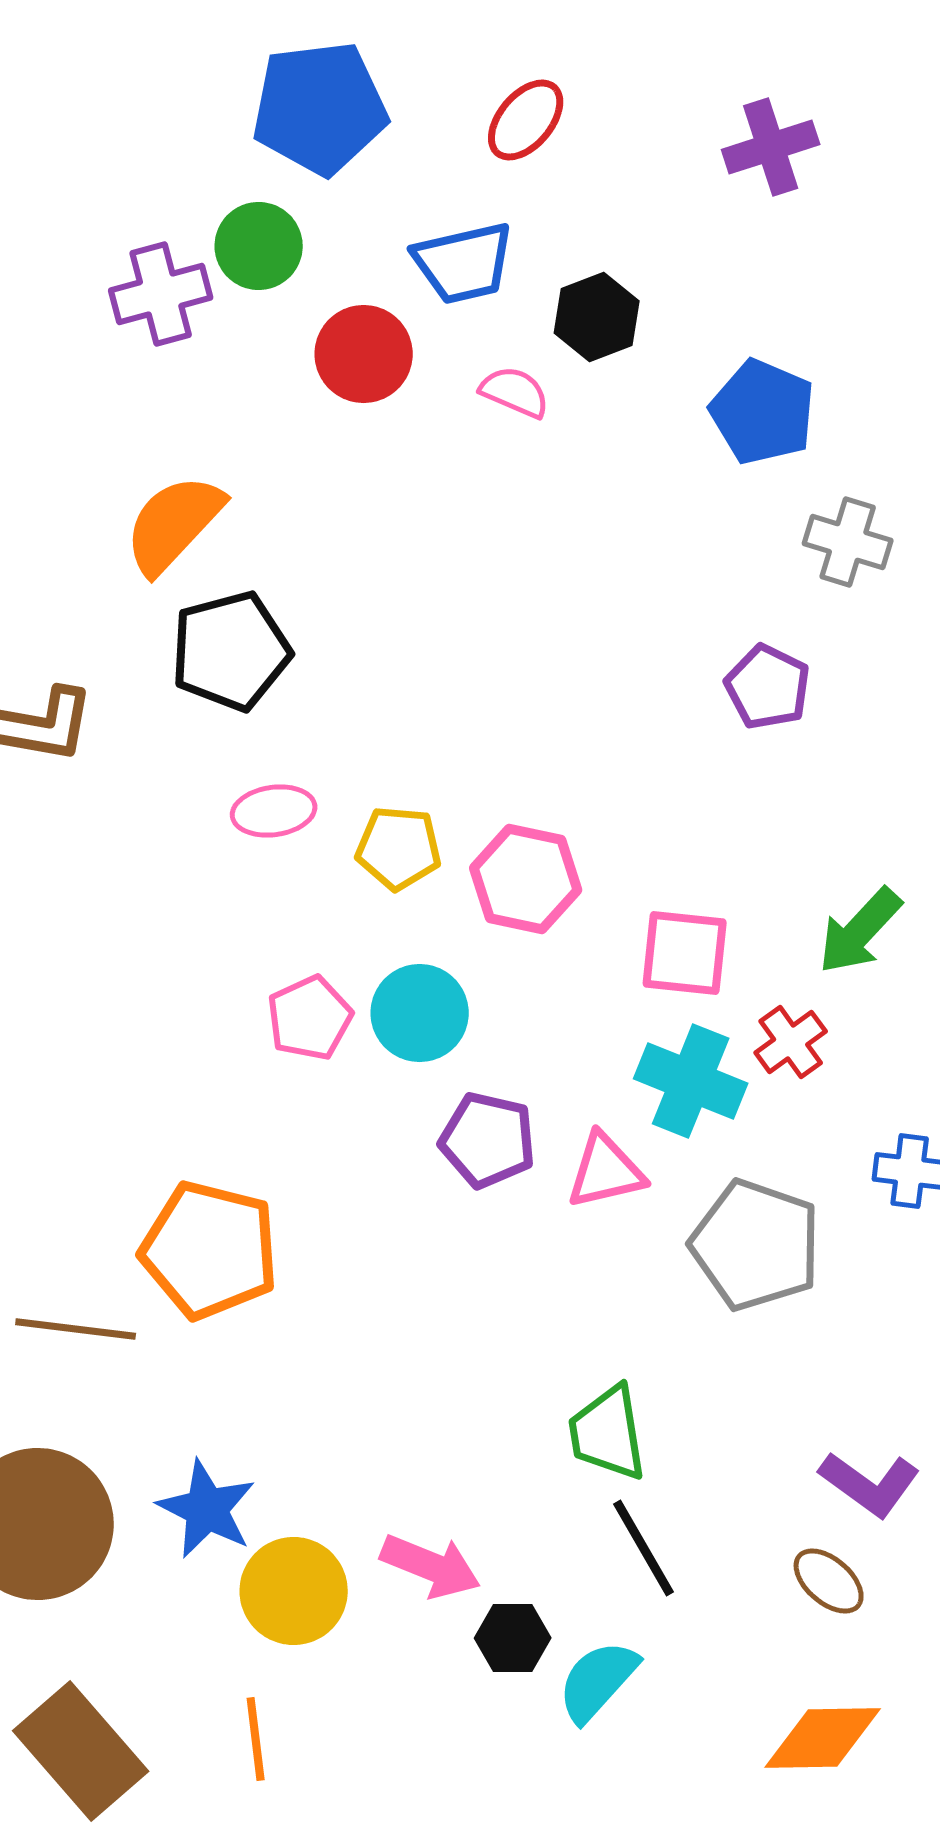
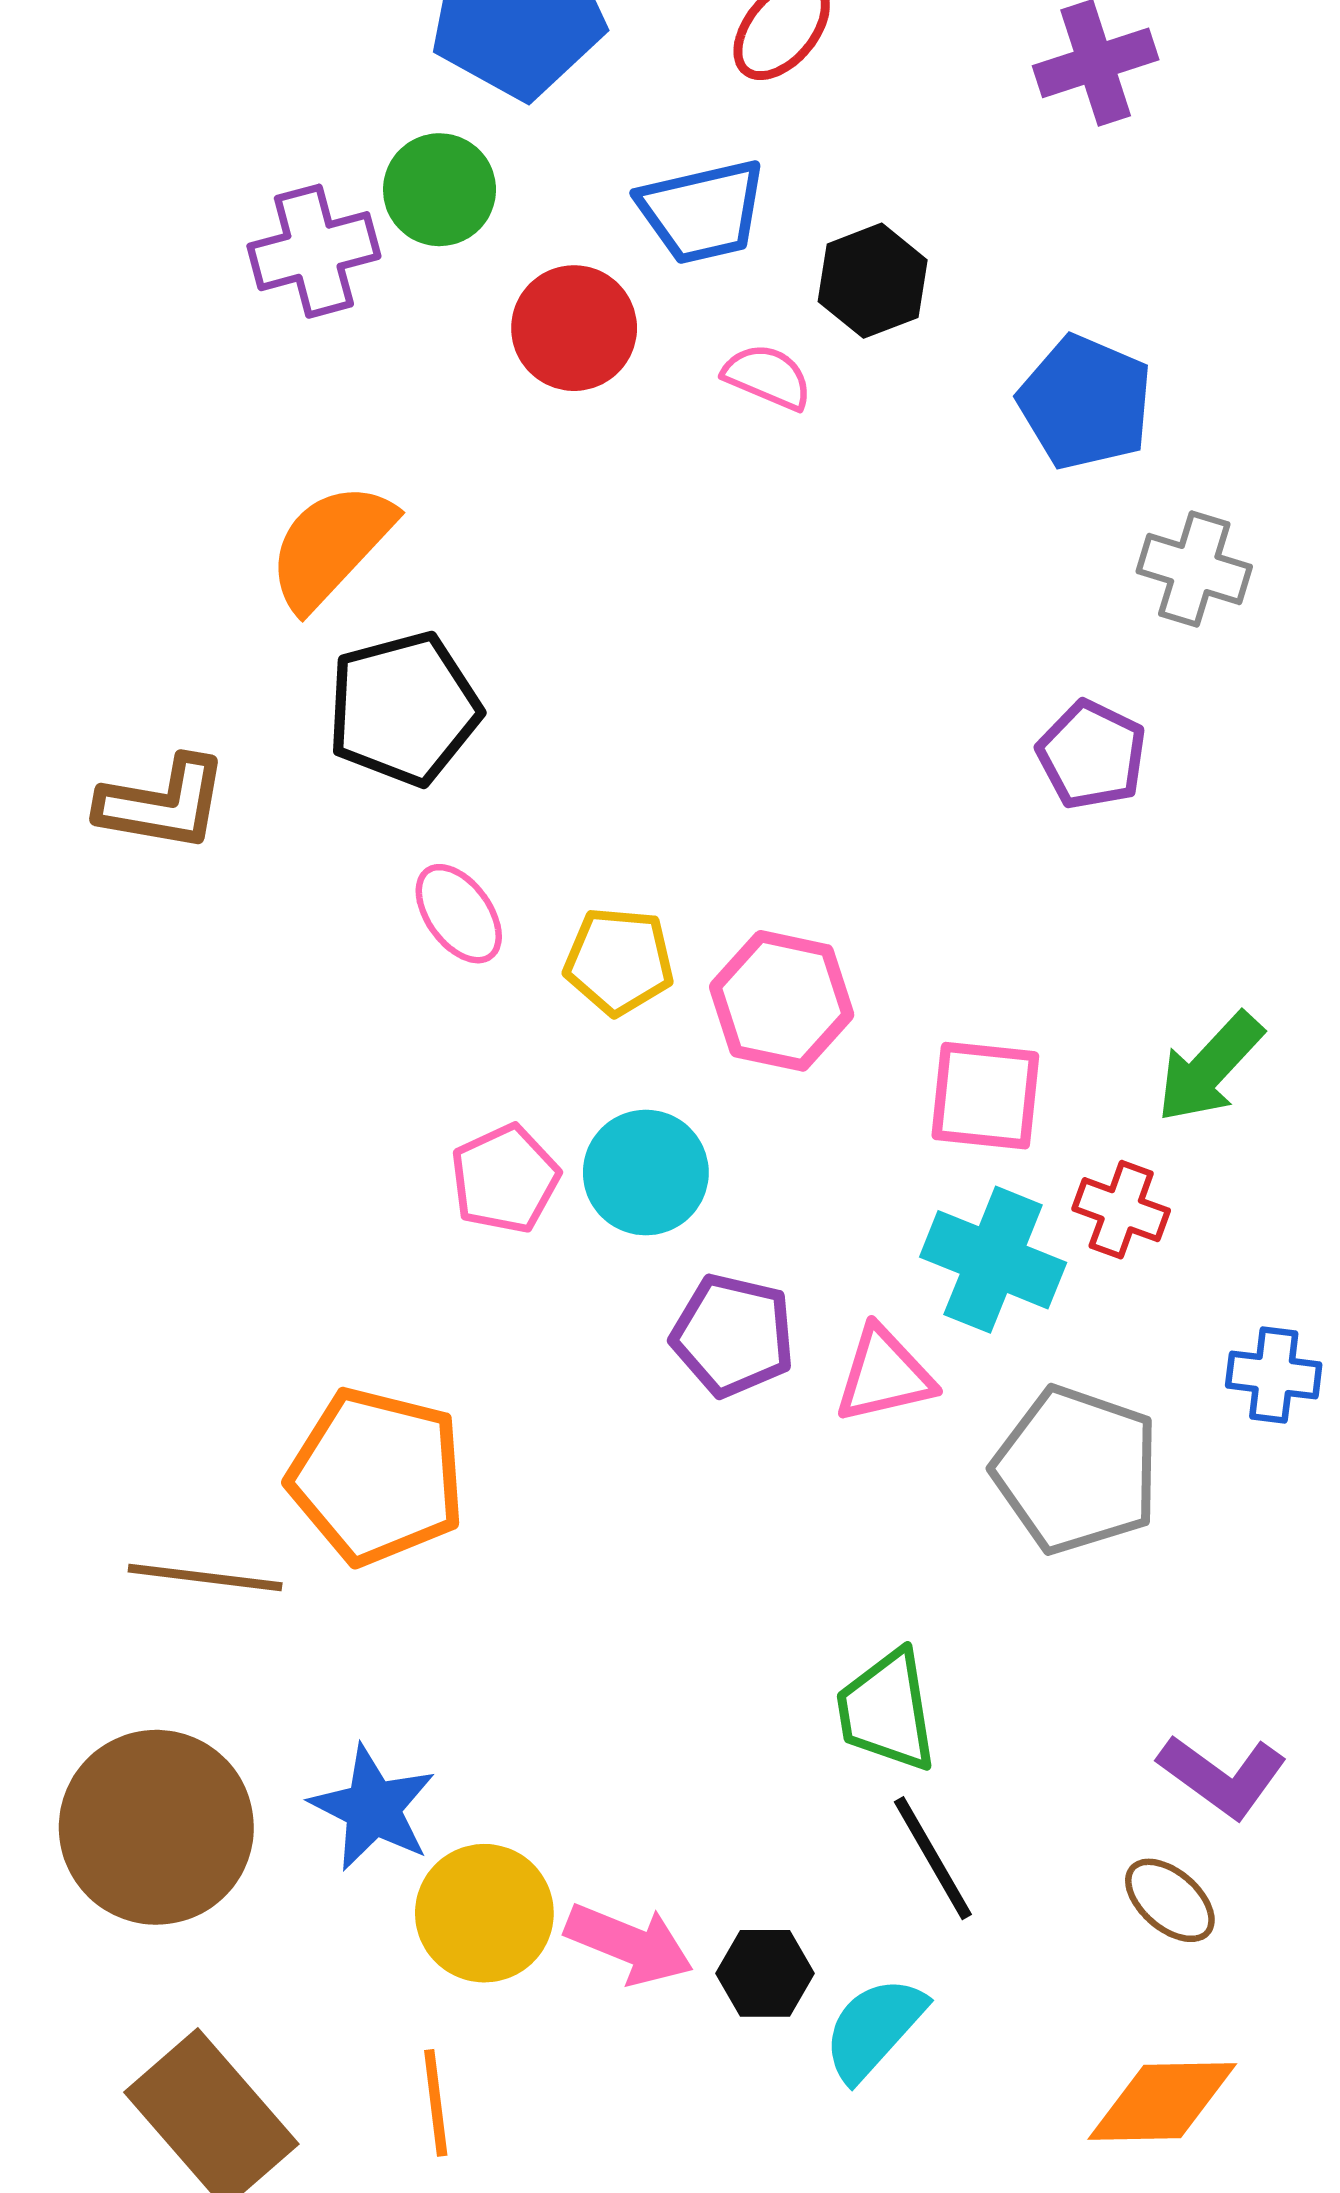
pink ellipse: (274, 811) -> (459, 914), turned 62
red cross: (791, 1042) -> (1121, 1210), turned -34
pink arrow: (431, 1566) -> (629, 1944), moved

